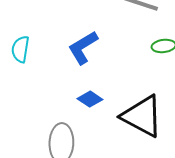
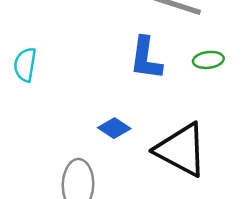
blue L-shape: (83, 48) -> (146, 58), moved, turned -51

